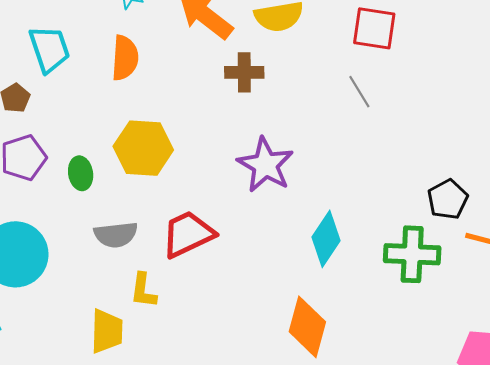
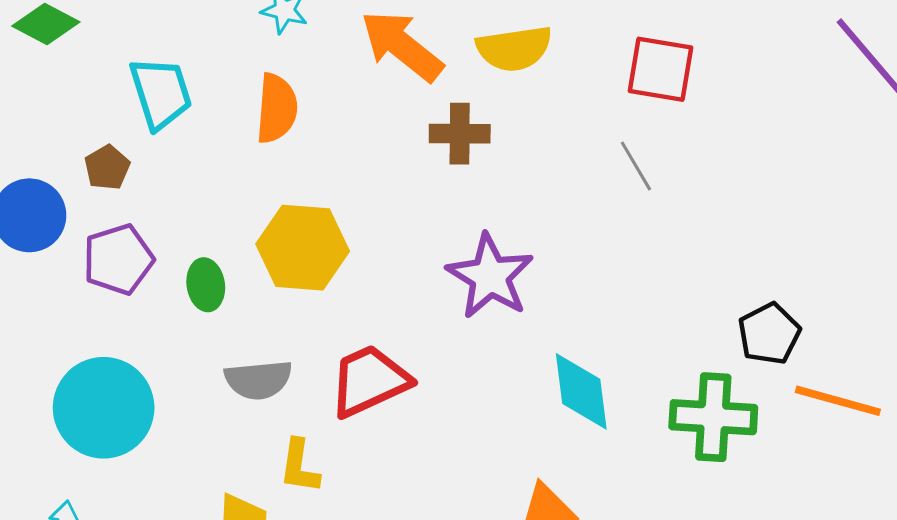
cyan diamond: (326, 239) -> (581, 391), turned -42

